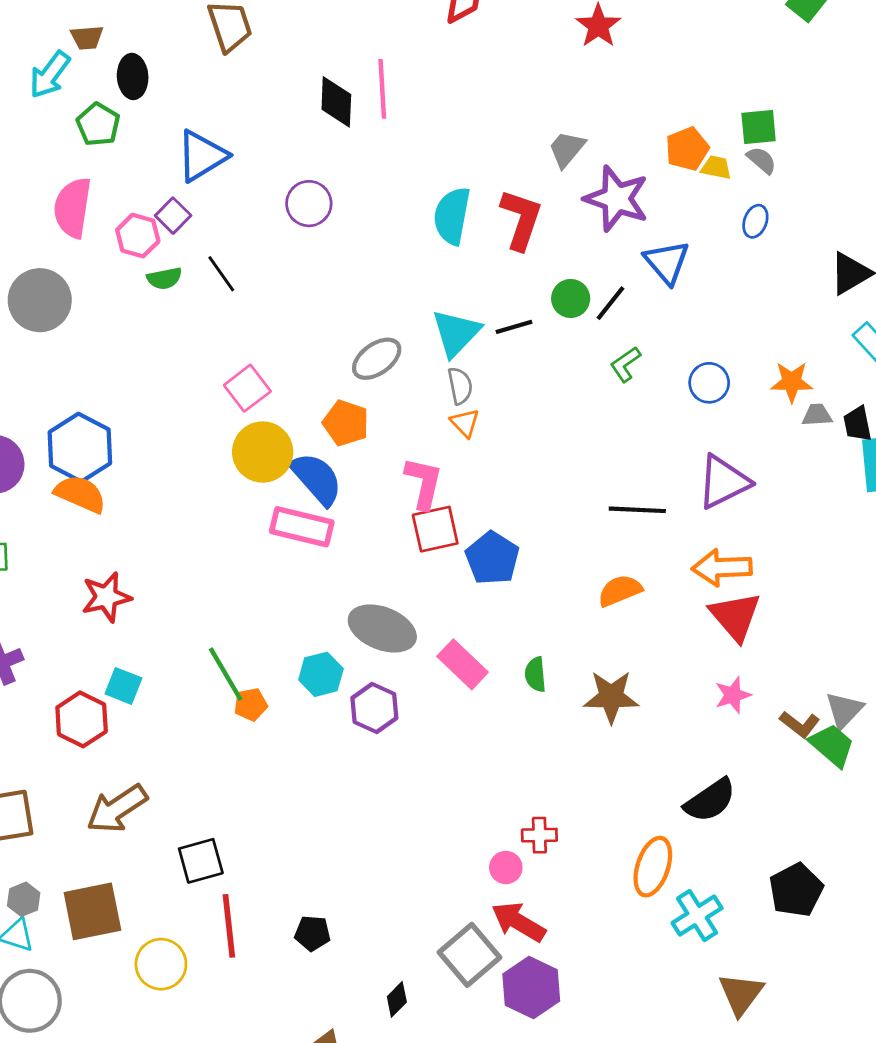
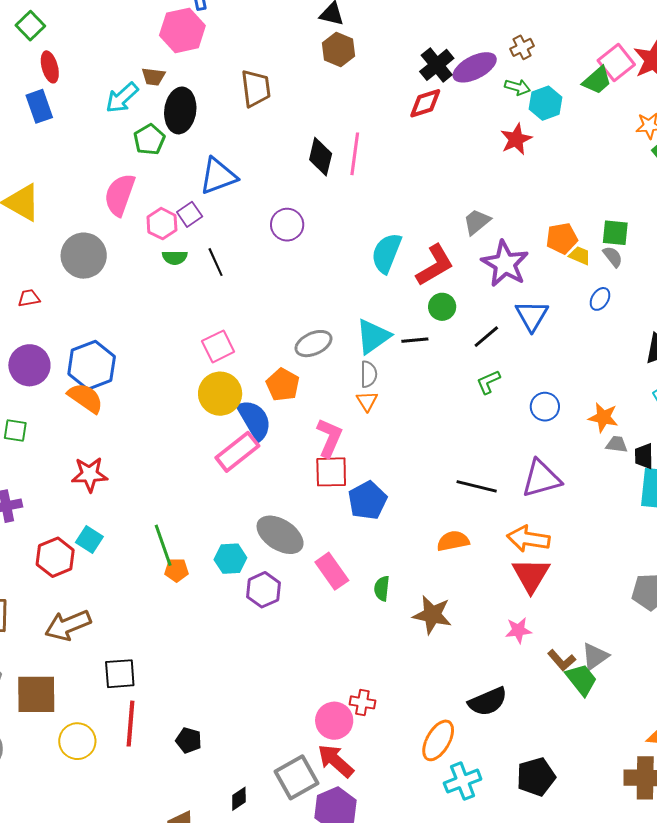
black ellipse: (133, 76) -> (180, 110), size x1.4
red L-shape: (521, 219) -> (435, 265), turned 30
green circle: (571, 298) -> (442, 307), moved
pink rectangle: (302, 527) -> (237, 452), turned -63
pink circle: (506, 868) -> (334, 721), size x1.6

